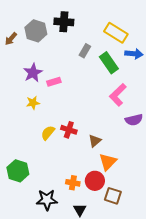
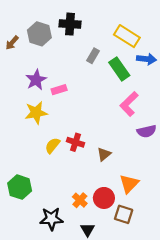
yellow star: (33, 103) -> (36, 113), size x1.5
orange triangle: (108, 162) -> (129, 184), moved
orange cross: (73, 183) -> (80, 200), turned 32

